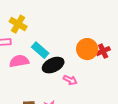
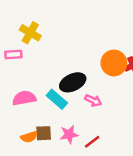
cyan rectangle: (40, 50) -> (57, 99), moved
pink semicircle: (19, 61) -> (24, 98), moved

